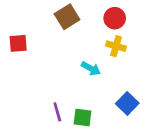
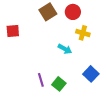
red circle: (115, 18) -> (73, 12), moved
green square: (82, 117) -> (59, 84), turned 32

